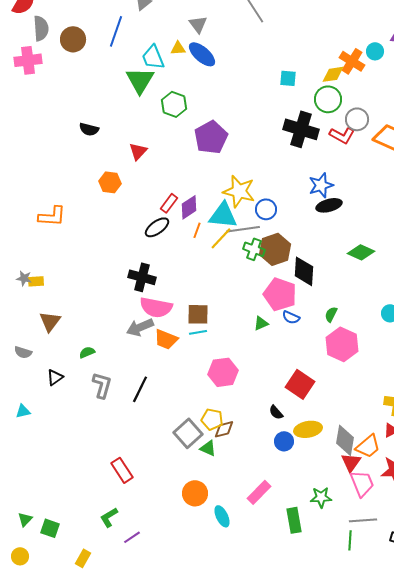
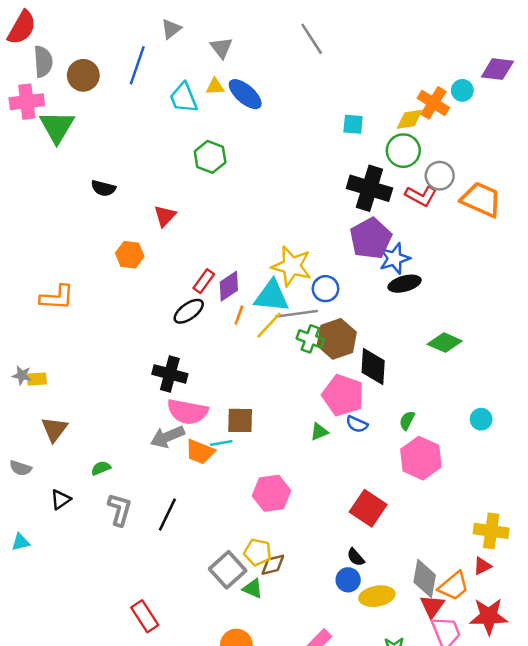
gray triangle: (198, 24) -> (221, 48), moved
green triangle: (140, 80) -> (57, 127), moved
purple pentagon: (211, 137) -> (371, 238), moved
cyan line: (198, 332) -> (221, 443), moved
black semicircle: (276, 412) -> (356, 557), moved
yellow ellipse: (308, 429) -> (377, 596), moved

